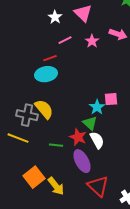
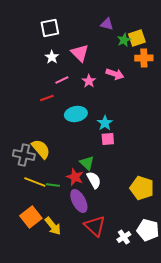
cyan ellipse: (46, 74) -> (76, 114), moved
cyan star: (97, 107) -> (105, 123), moved
yellow line: (18, 138) -> (35, 182), moved

